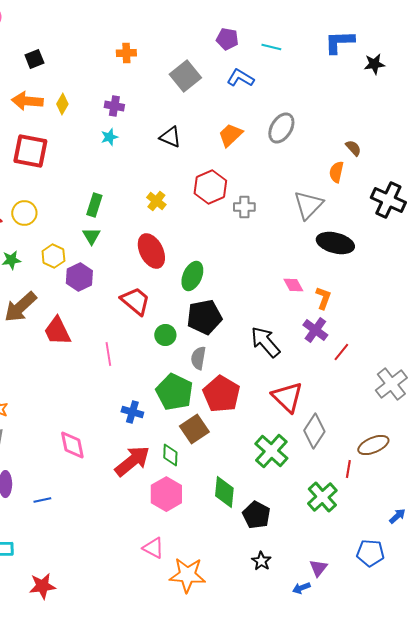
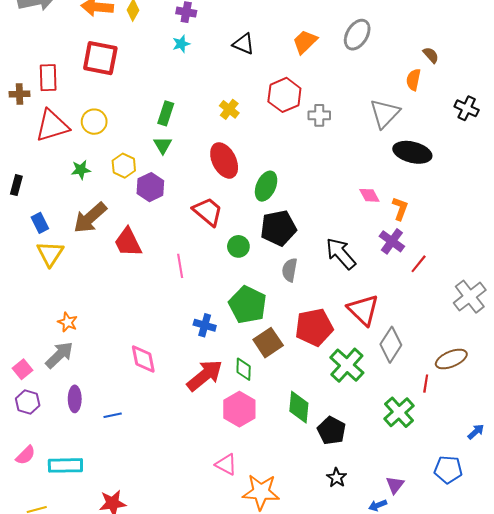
black cross: (388, 200) -> (467, 108), size x0.7
gray semicircle: (198, 358) -> (290, 270), moved
red pentagon: (221, 394) -> (314, 327), moved, turned 30

